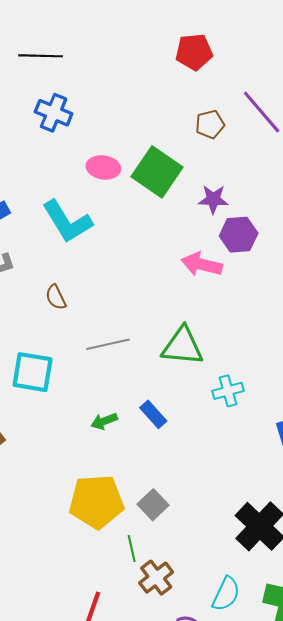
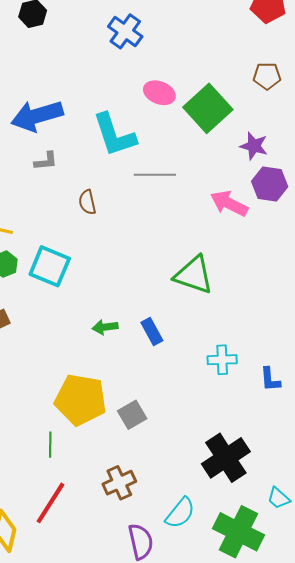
gray line: (108, 344) -> (155, 175), moved
cyan cross: (228, 391) -> (222, 360), moved
green line: (132, 549) -> (50, 445), moved

